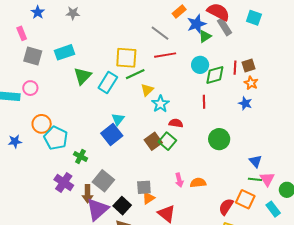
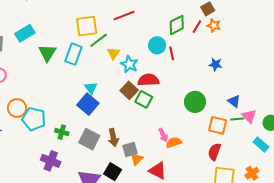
cyan circle: (200, 65) -> (157, 45), moved
red line: (235, 68) -> (197, 27), moved, turned 40
blue star: (245, 103) -> (216, 64), moved
red semicircle: (176, 123) -> (148, 80), size x1.5
green circle: (219, 139) -> (195, 102), moved
brown square: (153, 141) -> (129, 90), moved
gray square: (103, 181) -> (89, 139), moved
orange semicircle: (198, 183) -> (174, 142), moved
brown arrow: (88, 194) -> (113, 138), moved
orange square: (245, 199) -> (218, 125), moved

